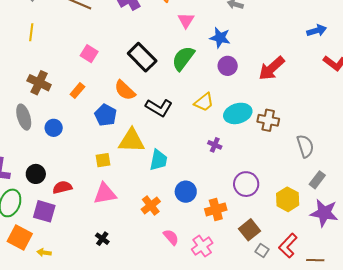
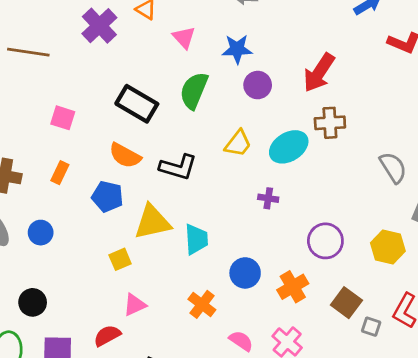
brown cross: (268, 120) -> (330, 123), moved
red semicircle: (62, 187) -> (107, 336), moved
pink triangle: (105, 194) -> (135, 305), size x0.7

